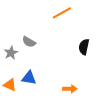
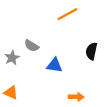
blue triangle: (29, 78) -> (54, 65), moved

